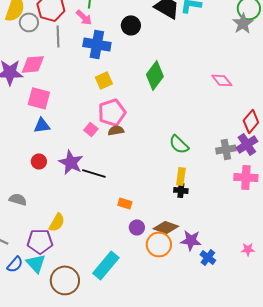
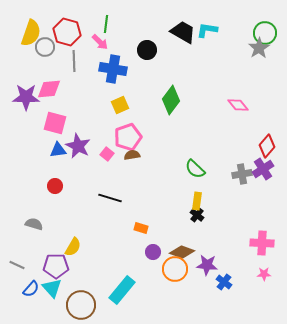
purple star: (71, 162) -> (78, 146), moved
pink cross: (246, 177) -> (262, 243), moved
black cross: (181, 190) -> (197, 215), turned 32

